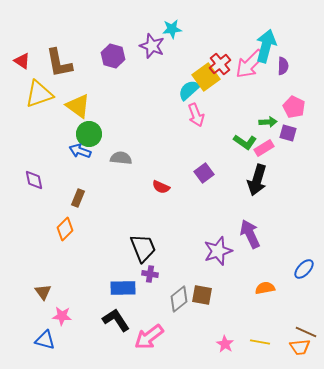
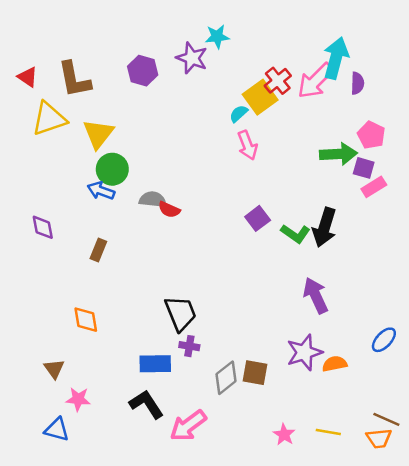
cyan semicircle: (189, 90) -> (239, 114), size x0.7
yellow triangle: (78, 106) -> (98, 134), turned 32
green arrow: (268, 122) -> (338, 154), size x1.6
green L-shape: (245, 142) -> (295, 234), moved
pink rectangle: (264, 148) -> (374, 187), moved
red semicircle: (161, 187) -> (169, 210), moved
orange diamond: (65, 229) -> (86, 320), moved, turned -55
purple star: (218, 251) -> (304, 352), moved

